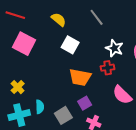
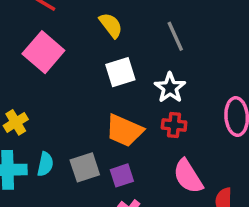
white square: (70, 45) -> (120, 72), turned 30
white star: (114, 48) -> (170, 88), moved
gray square: (63, 115) -> (85, 167), moved

